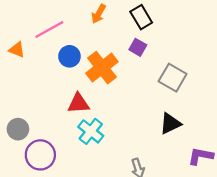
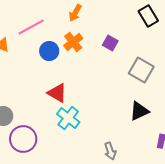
black rectangle: (141, 17) -> (148, 16), moved
orange cross: (102, 68) -> (73, 42), moved, size x0.7
red triangle: (78, 103) -> (57, 93), turned 35

